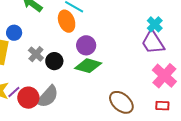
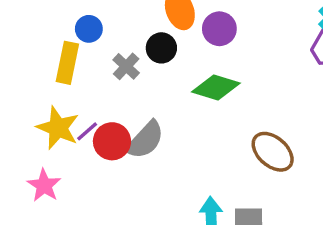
purple circle: (86, 45) -> (219, 29), moved
black circle: (54, 61) -> (161, 48), moved

